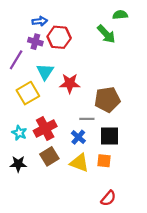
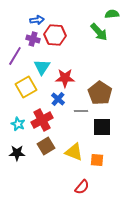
brown pentagon: (107, 100) -> (100, 93), turned -30
blue cross: (78, 137) -> (58, 99), moved
orange square: (104, 161) -> (97, 160), moved
red semicircle: (108, 198) -> (82, 187), moved

